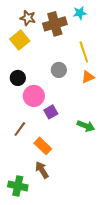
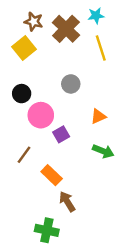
brown cross: (55, 24) -> (66, 29), turned -30
yellow line: (84, 52) -> (101, 48), moved
orange triangle: (88, 77) -> (98, 116), moved
brown arrow: (42, 170) -> (67, 202), moved
green cross: (18, 186) -> (47, 230), moved

